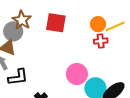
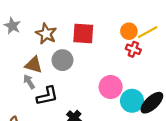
gray circle: (13, 31) -> (62, 60), moved
red cross: (101, 41) -> (133, 49), turned 32

